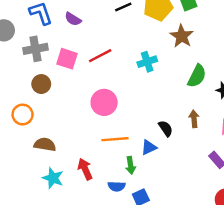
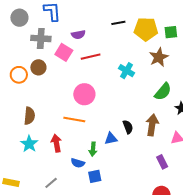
purple semicircle: (73, 19) -> (78, 35), moved, turned -56
cyan cross: (147, 62) -> (127, 71), turned 35
orange circle: (23, 115) -> (19, 75), moved
brown arrow: (194, 119) -> (152, 125), size x1.5
orange line: (115, 139) -> (74, 119), moved
brown semicircle: (45, 144) -> (29, 116), turned 72

